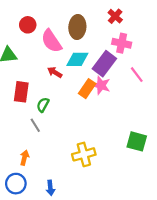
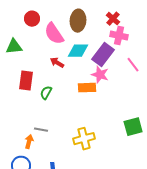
red cross: (115, 16) -> (113, 19), moved
orange rectangle: (87, 89) -> (87, 88), moved, turned 54
gray line: (35, 125) -> (41, 130), moved, turned -48
green square: (137, 141) -> (133, 127), turned -30

